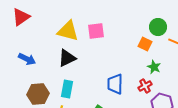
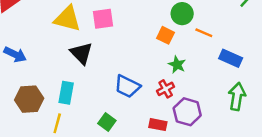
black triangle: (67, 58) -> (81, 53), moved, turned -48
blue trapezoid: (115, 84) -> (127, 86), turned -65

